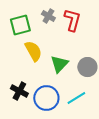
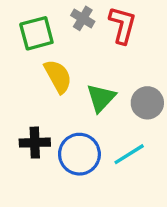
black cross: (19, 91) -> (35, 143), turned -30

